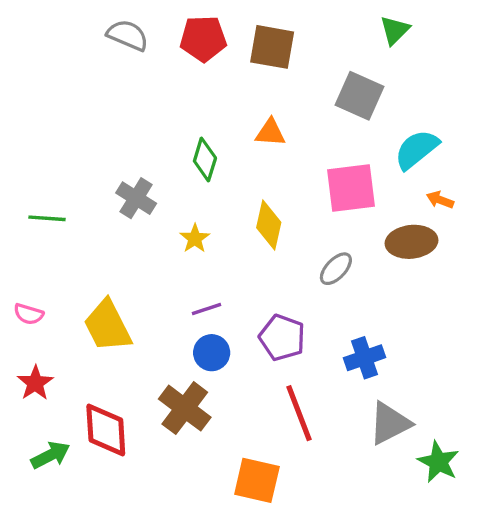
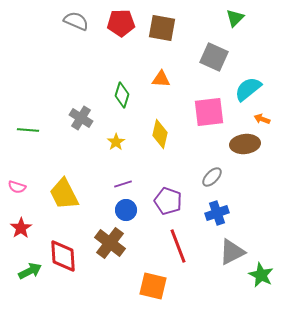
gray ellipse: (336, 269) -> (212, 177), moved

